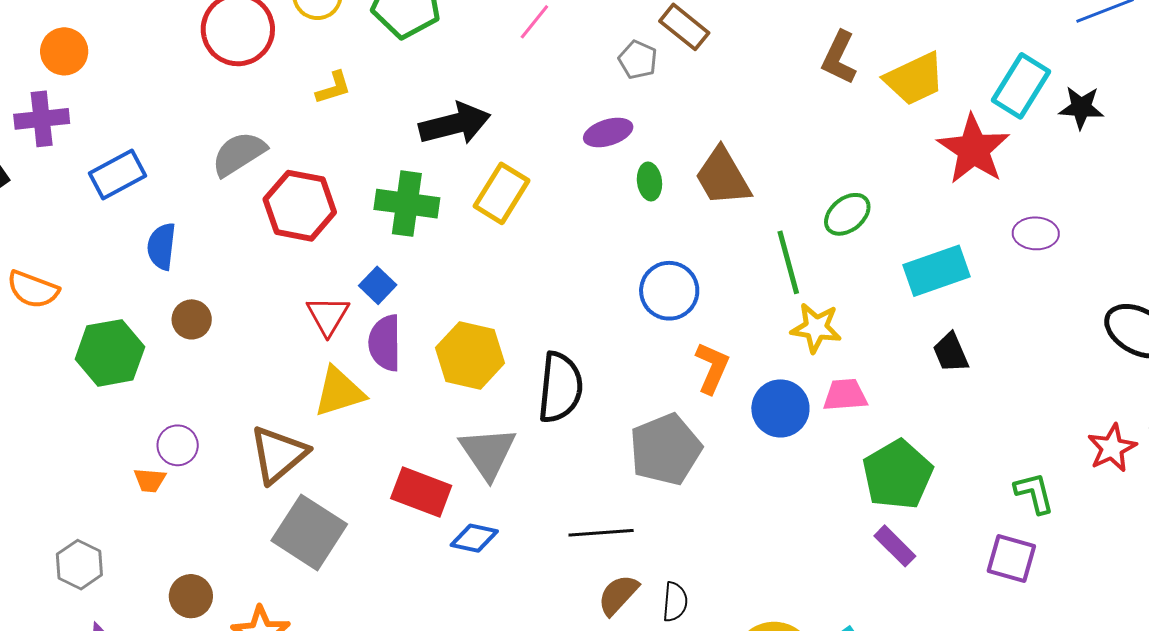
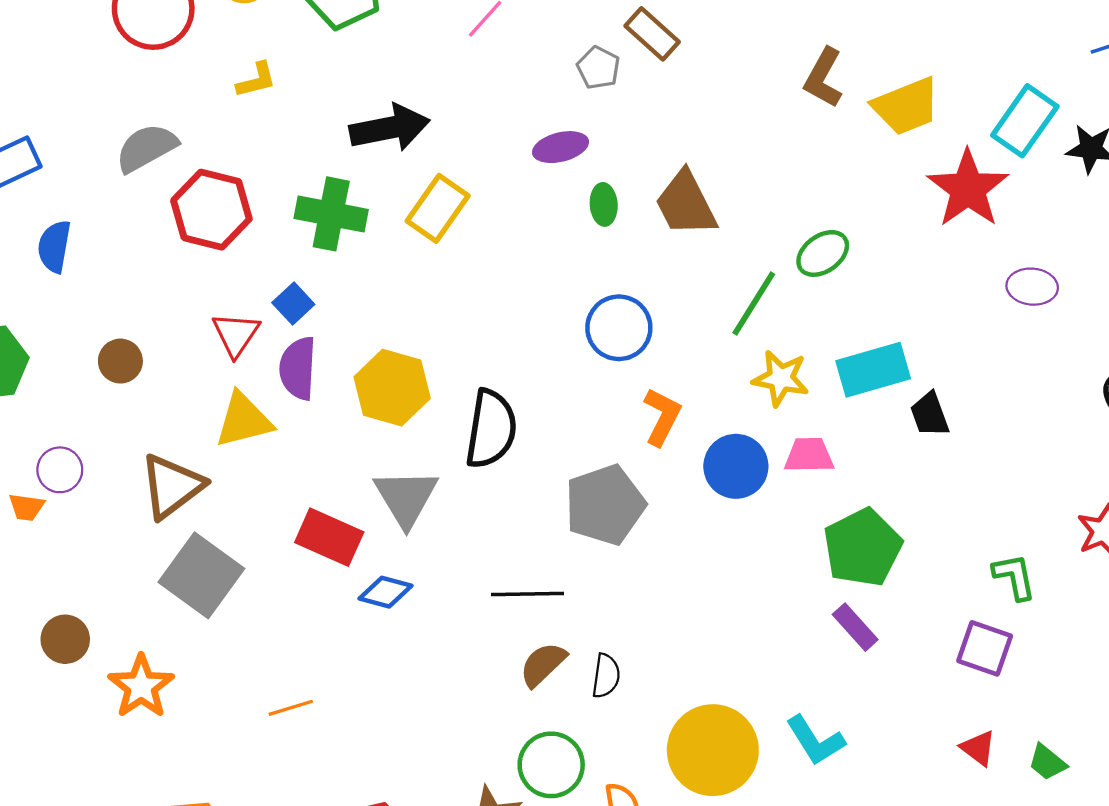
green line: (788, 262) -> (754, 303), turned 44
cyan rectangle: (936, 271) -> (873, 370), moved
brown circle: (192, 319) -> (120, 361), moved

